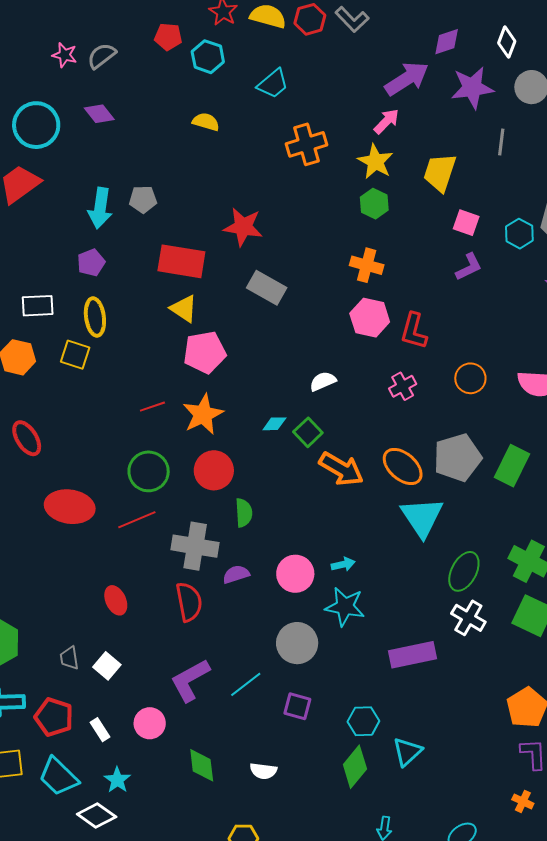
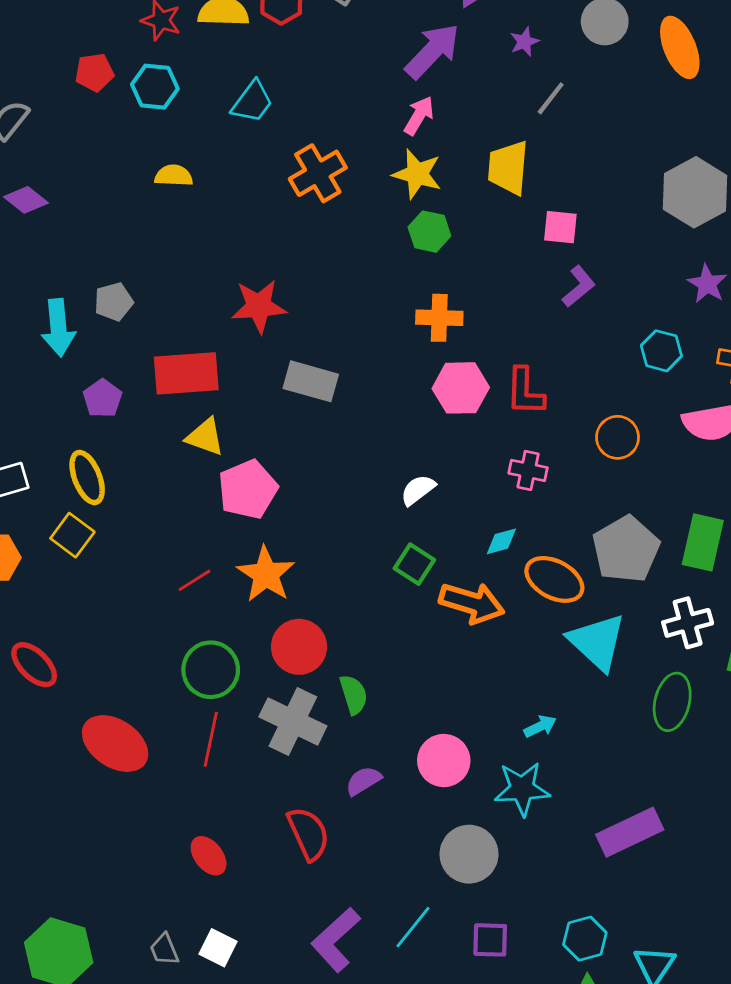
purple star: (472, 88) -> (524, 42), size x0.5
gray line: (501, 142) -> (551, 98), moved, turned 44
cyan hexagon: (519, 234) -> (661, 351), moved
purple pentagon: (91, 263) -> (102, 398), moved
yellow square: (75, 355) -> (72, 535), turned 32
pink cross: (403, 386) -> (528, 470), turned -36
cyan diamond: (274, 424) -> (501, 541), moved
red ellipse: (70, 507) -> (115, 744), turned 39
red line: (137, 520) -> (211, 739), turned -42
gray cross: (195, 546) -> (293, 721), moved, turned 30
cyan arrow: (343, 564) -> (540, 726), moved
white cross: (468, 618) -> (688, 623), moved, turned -32

